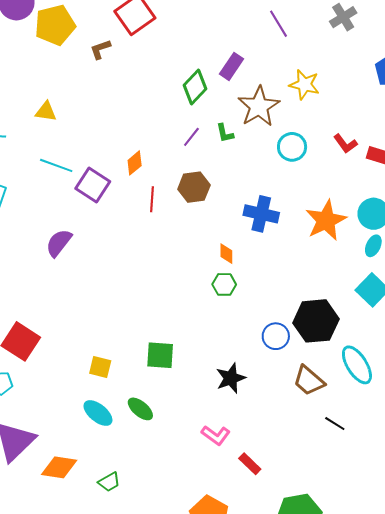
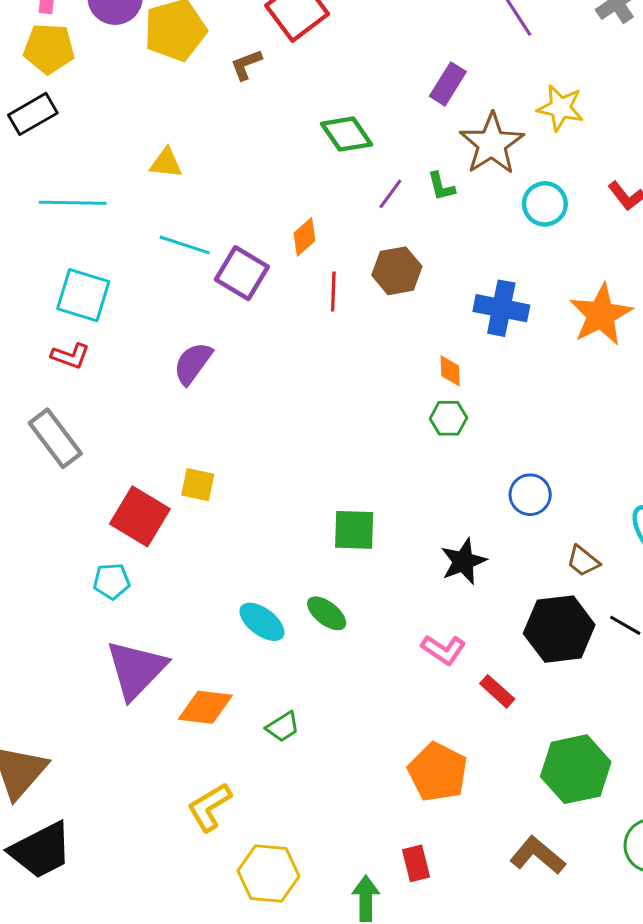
green diamond: (195, 87) -> (346, 134), moved, turned -76
black hexagon: (316, 321) -> (559, 629), moved
yellow square: (100, 367) -> (198, 485), moved
brown trapezoid: (309, 381) -> (583, 561), size x0.7

